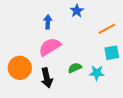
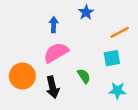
cyan square: (112, 53) -> (112, 58), moved
green semicircle: (75, 68) -> (84, 76), turned 80
cyan star: (97, 73) -> (117, 91), moved

